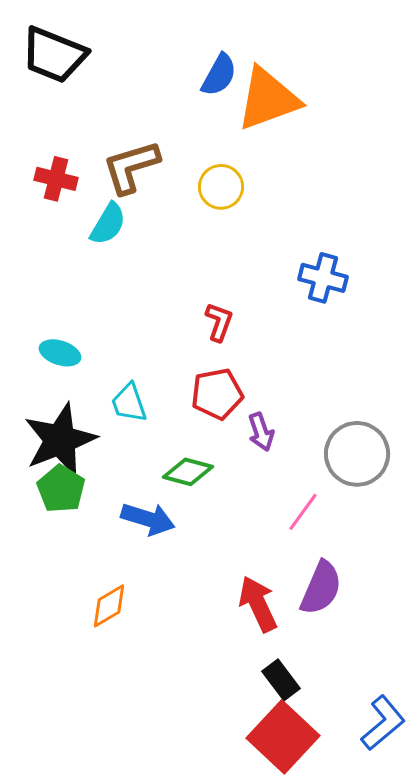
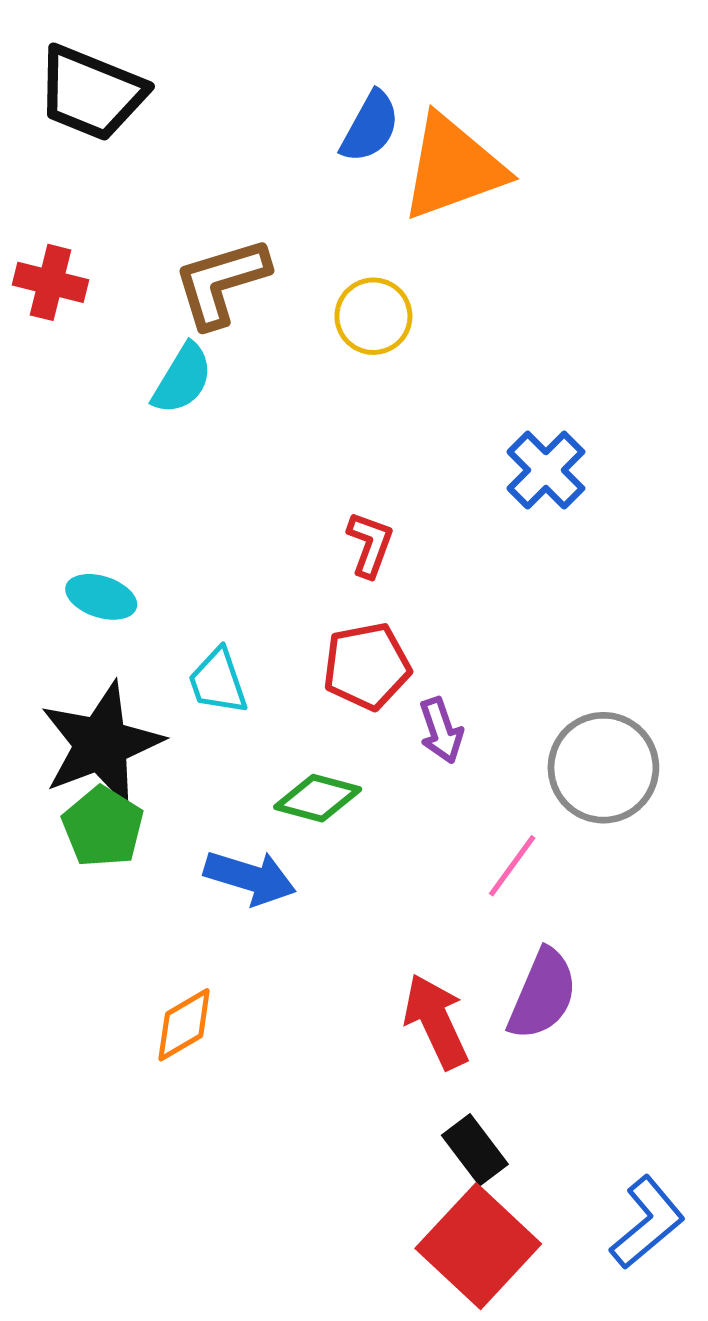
red cross: (56, 179) -> (50, 282), moved
blue cross: (323, 278) -> (546, 470), turned 30

